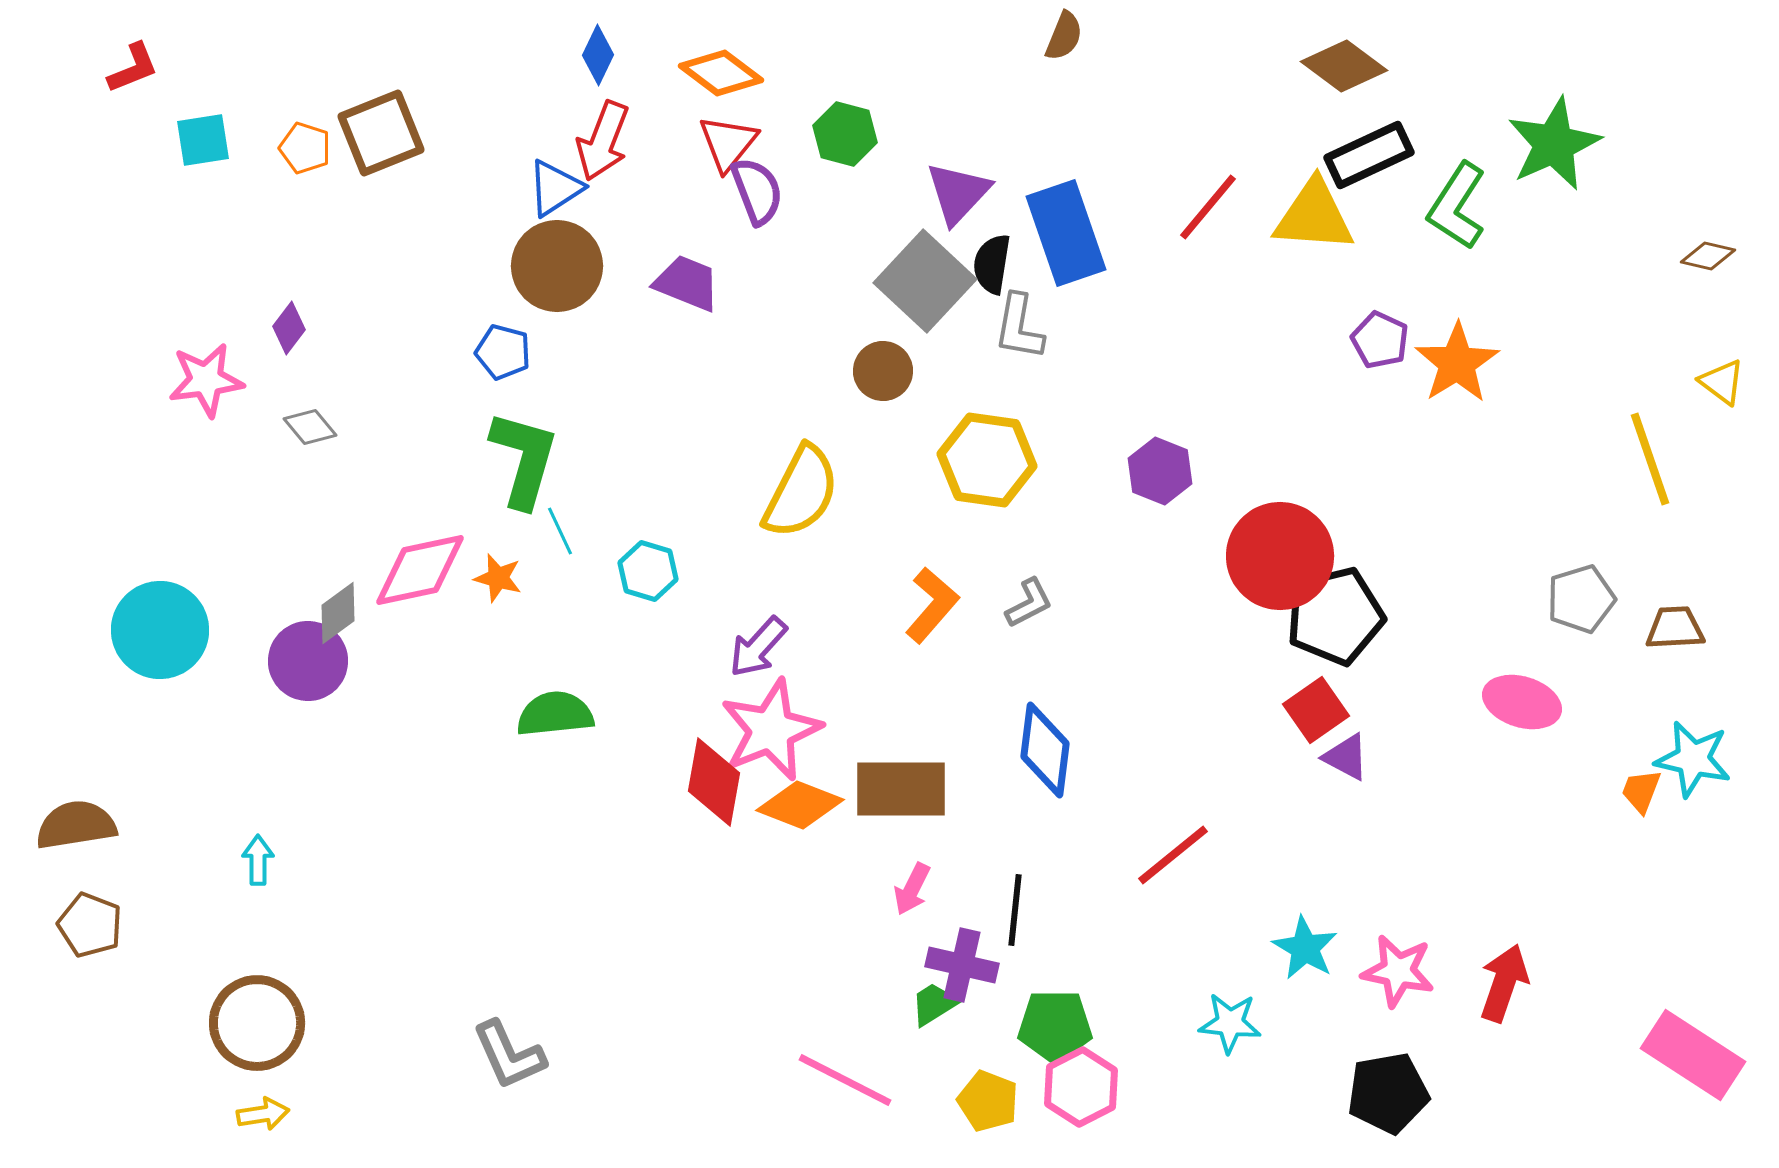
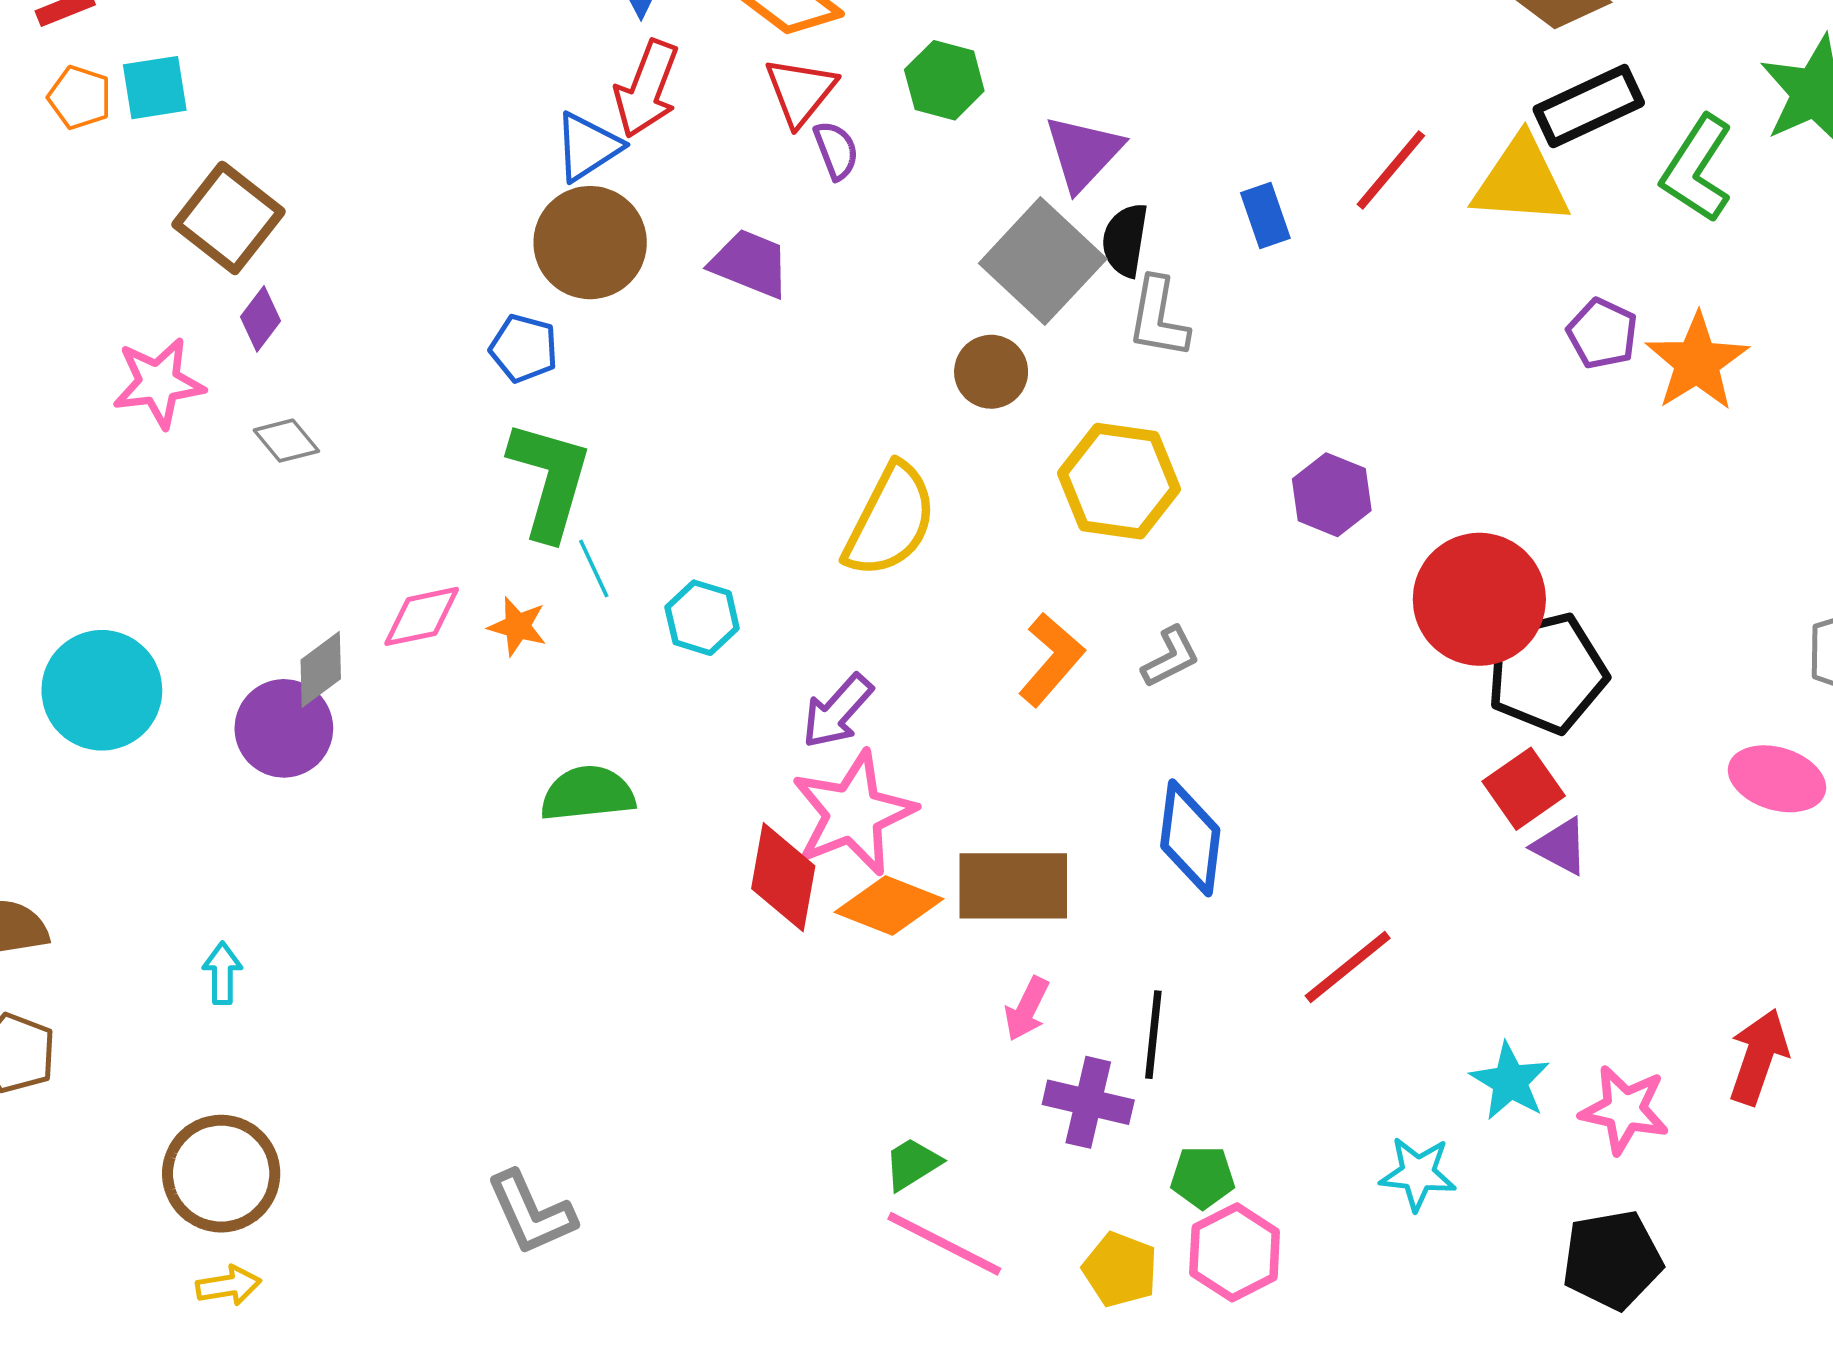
brown square: (381, 133) -> (229, 218), moved, turned -30
orange pentagon: (305, 148) -> (80, 97), moved
purple semicircle: (757, 191) -> (836, 150), size x0.7
blue rectangle: (1066, 233) -> (1265, 216), moved, size x0.5
pink diamond: (420, 570) -> (422, 616), size x0.7
red arrow: (1504, 983) -> (1759, 1057), moved
green trapezoid: (934, 1004) -> (912, 1164), moved
green pentagon: (1055, 1026) -> (1203, 1177), size x0.7

